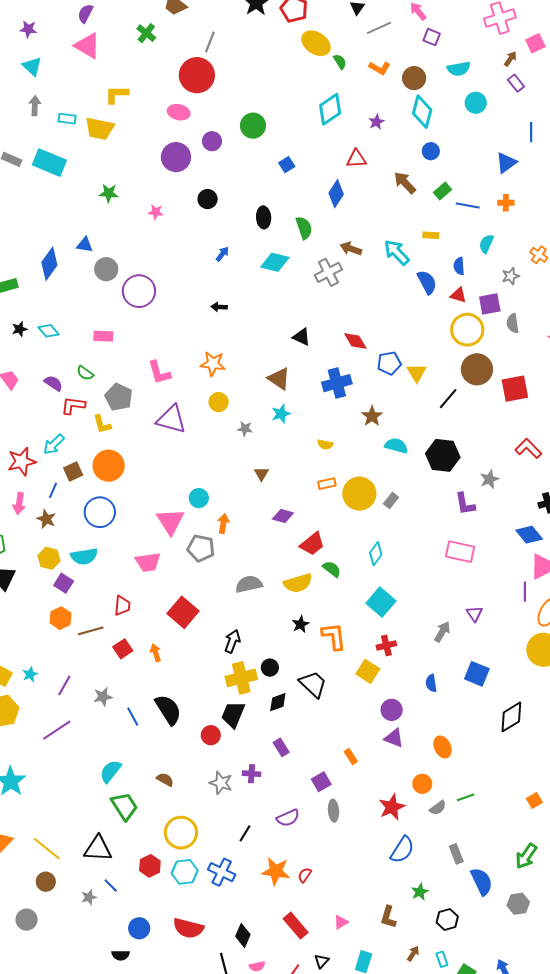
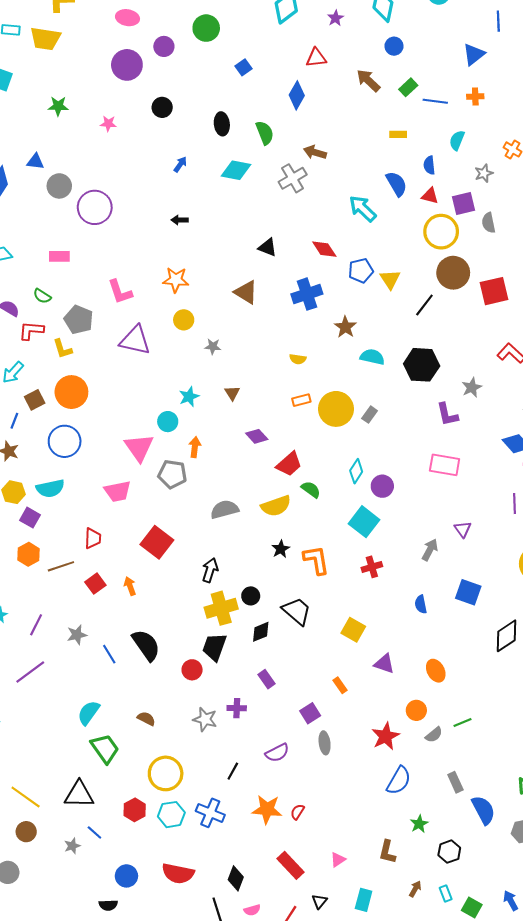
cyan arrow: (397, 252) -> (363, 209), moved
cyan star: (281, 414) -> (189, 397), moved
purple diamond: (283, 516) -> (257, 436), turned 35
yellow square: (368, 671) -> (353, 630), moved
purple circle: (392, 710) -> (382, 486), moved

